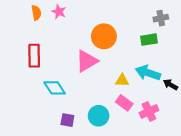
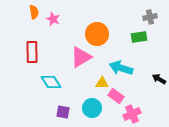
pink star: (59, 12) -> (53, 19), moved
cyan arrow: (148, 73) -> (121, 68), moved
yellow triangle: (122, 80) -> (102, 83), moved
pink cross: (149, 111) -> (132, 114), moved

